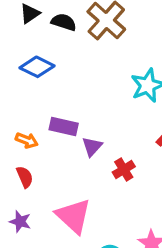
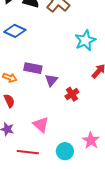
pink triangle: (74, 216) -> (41, 125), size x0.7

